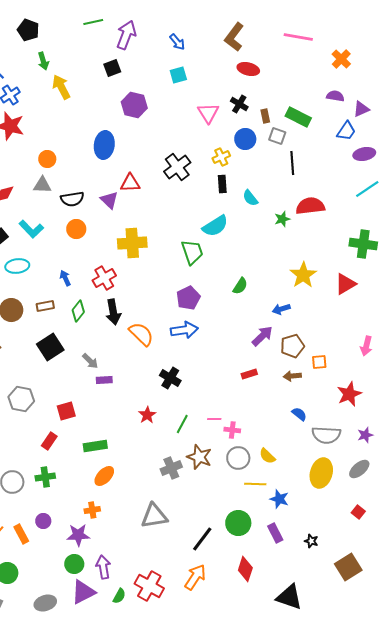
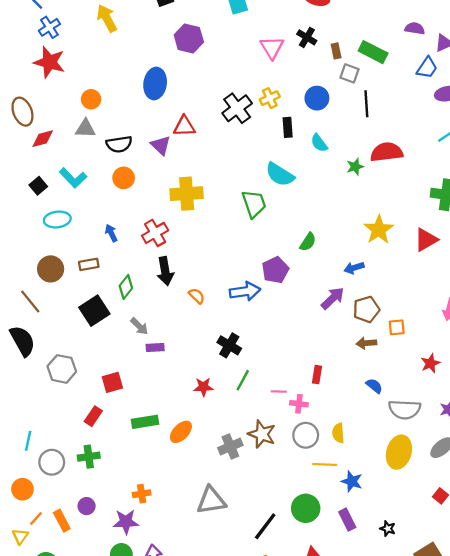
blue circle: (245, 139) -> (317, 98), moved
yellow cross: (221, 157) -> (270, 98), moved
cyan semicircle: (215, 226) -> (280, 175), turned 64
purple pentagon: (188, 298) -> (275, 270), moved
green diamond: (78, 311) -> (126, 287), moved
orange semicircle: (141, 334) -> (197, 296), size x0.6
red rectangle: (249, 374) -> (317, 375), moved, turned -63
red star: (349, 394) -> (430, 363), size x0.7
red star: (147, 415) -> (203, 387), turned 30
green line: (182, 424) -> (243, 380), moved
yellow semicircle: (267, 456) -> (338, 433), turned 42
orange ellipse: (104, 476) -> (181, 432), moved

